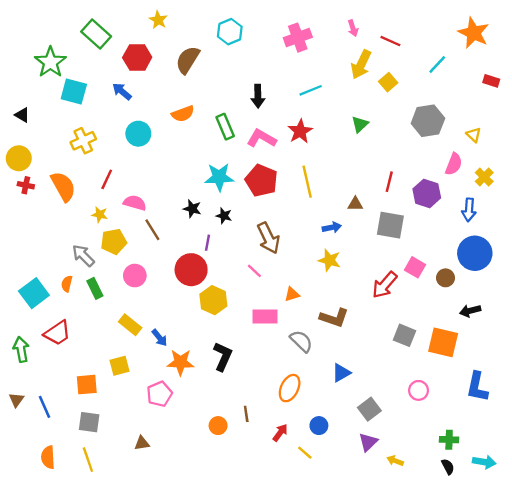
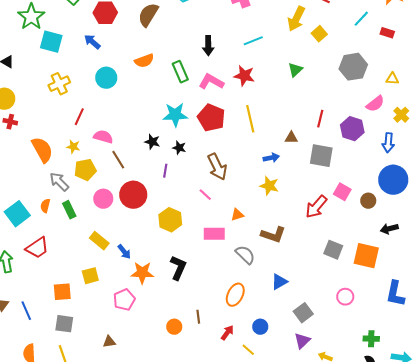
red rectangle: (491, 81) -> (387, 33), moved
red star: (300, 131) -> (244, 76), turned -30
yellow triangle: (474, 135) -> (392, 79), turned -40
pink semicircle: (454, 164) -> (375, 104), turned 30
orange semicircle: (63, 186) -> (42, 150), moved
red circle: (191, 270) -> (133, 195), moved

